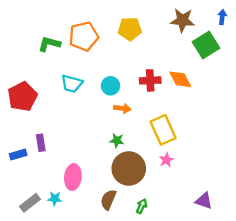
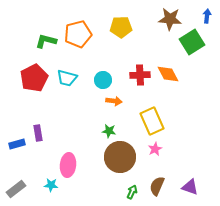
red pentagon: (22, 97) -> (34, 78), moved
brown semicircle: (108, 200) -> (157, 186), moved
gray rectangle: (30, 203) -> (16, 189), moved

